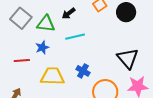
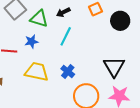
cyan line: (75, 37) -> (66, 36), turned -60

